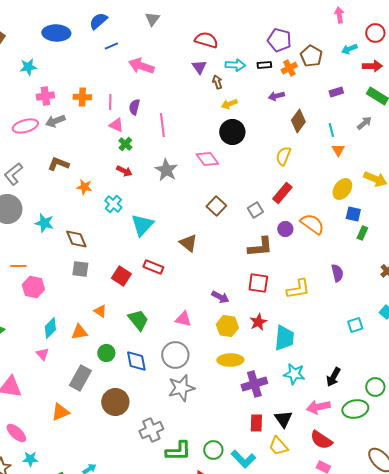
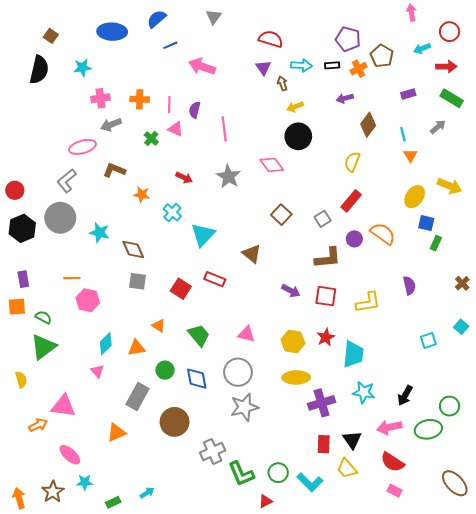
pink ellipse: (25, 126) -> (82, 147), moved
green cross: (125, 144) -> (151, 138), moved
purple arrow: (220, 297) -> (291, 291), moved
green L-shape: (178, 451) -> (241, 474), turned 68

